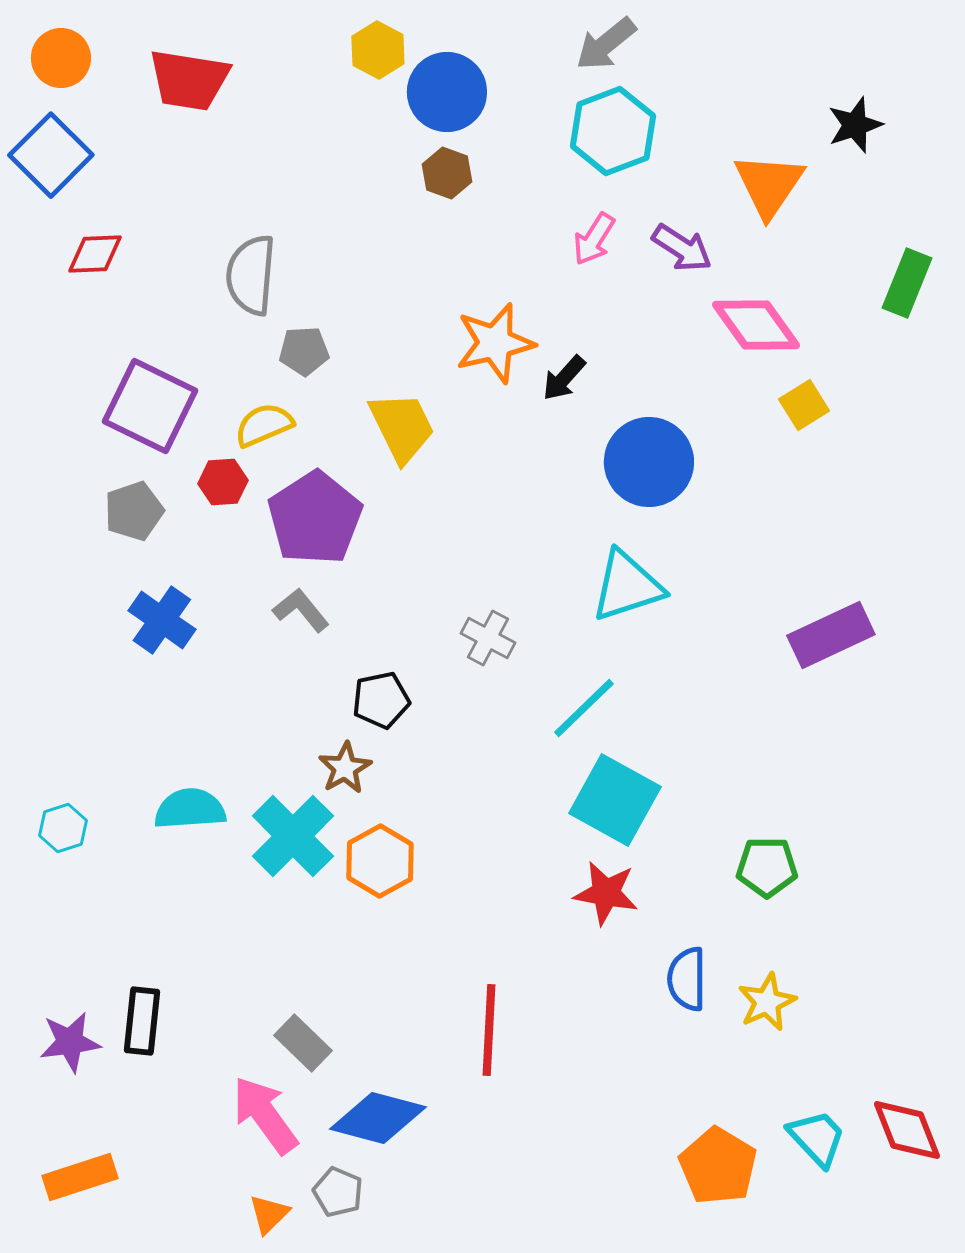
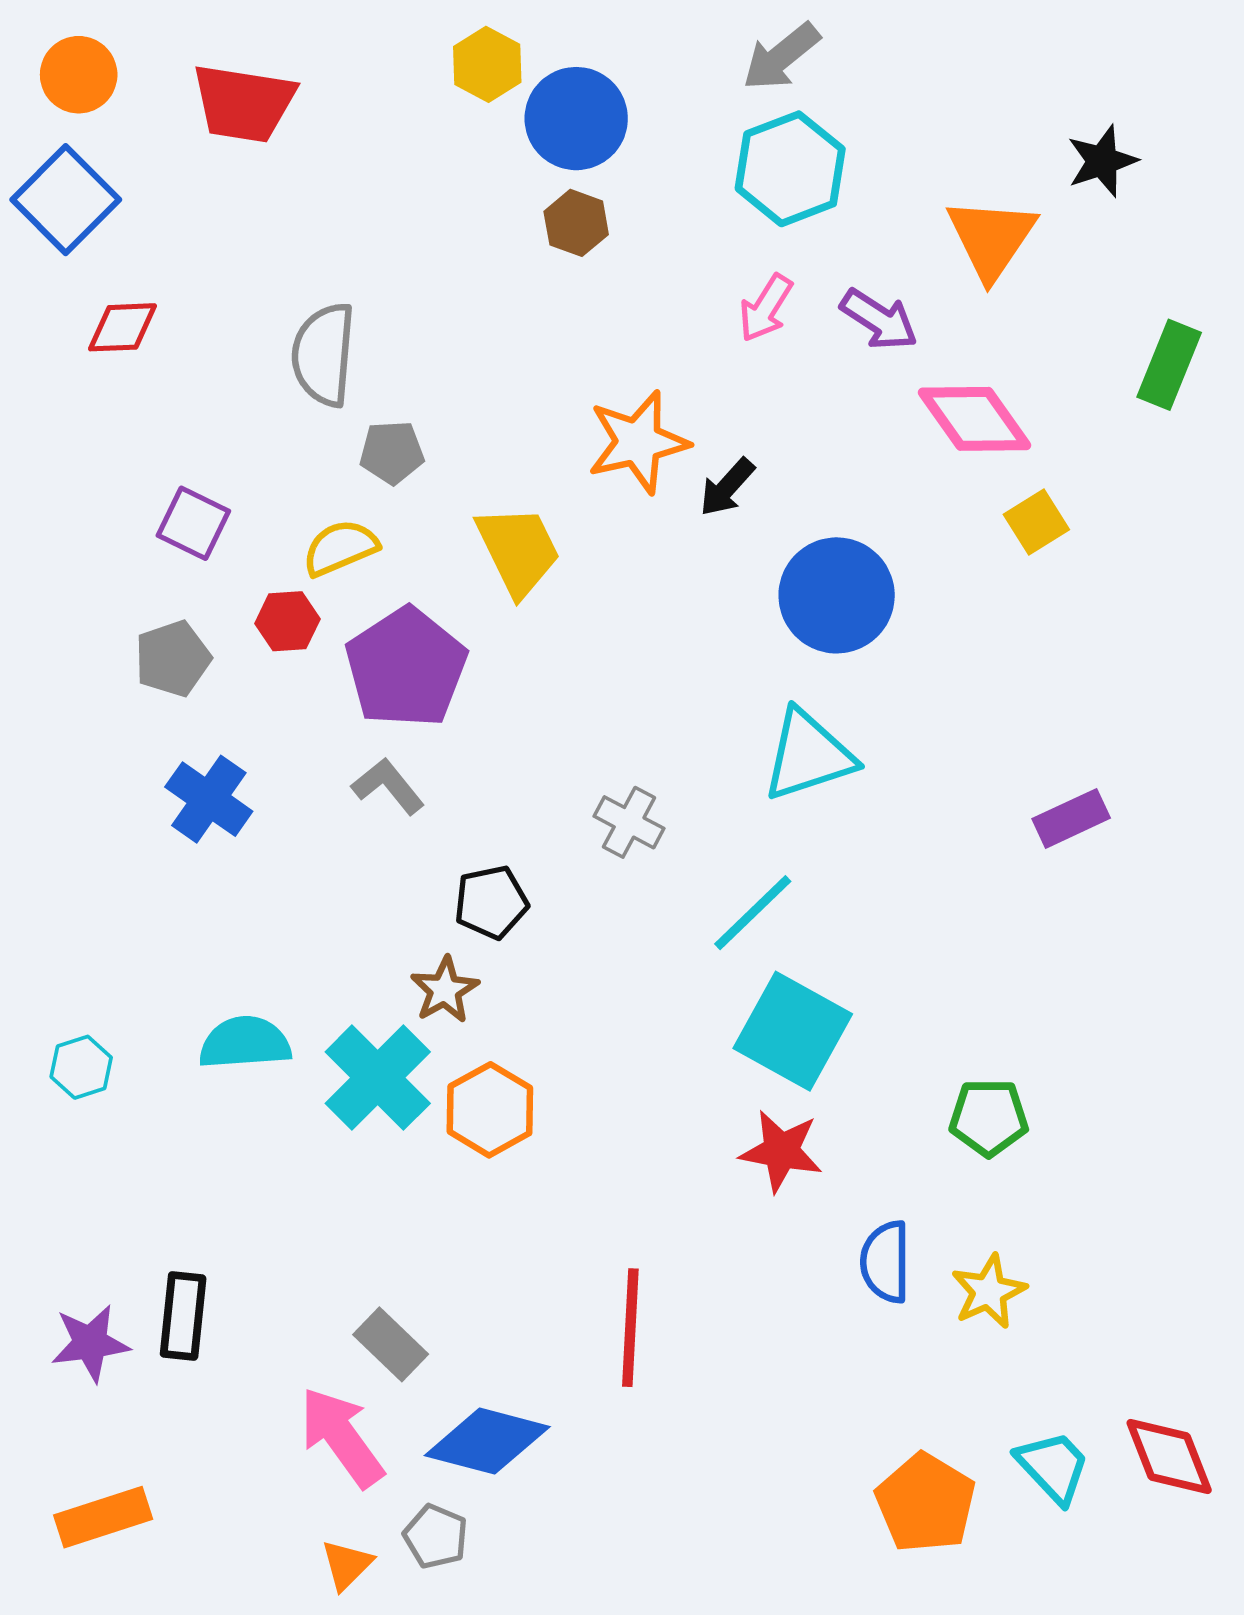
purple square: (150, 406) -> (193, 523), size x0.6
purple rectangle: (831, 635) -> (1071, 818), size x0.7

